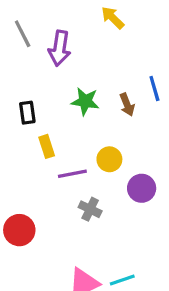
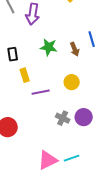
yellow circle: (109, 159) -> (72, 82), moved
purple circle: (142, 188) -> (84, 117), moved
gray cross: (90, 209) -> (63, 118), moved

